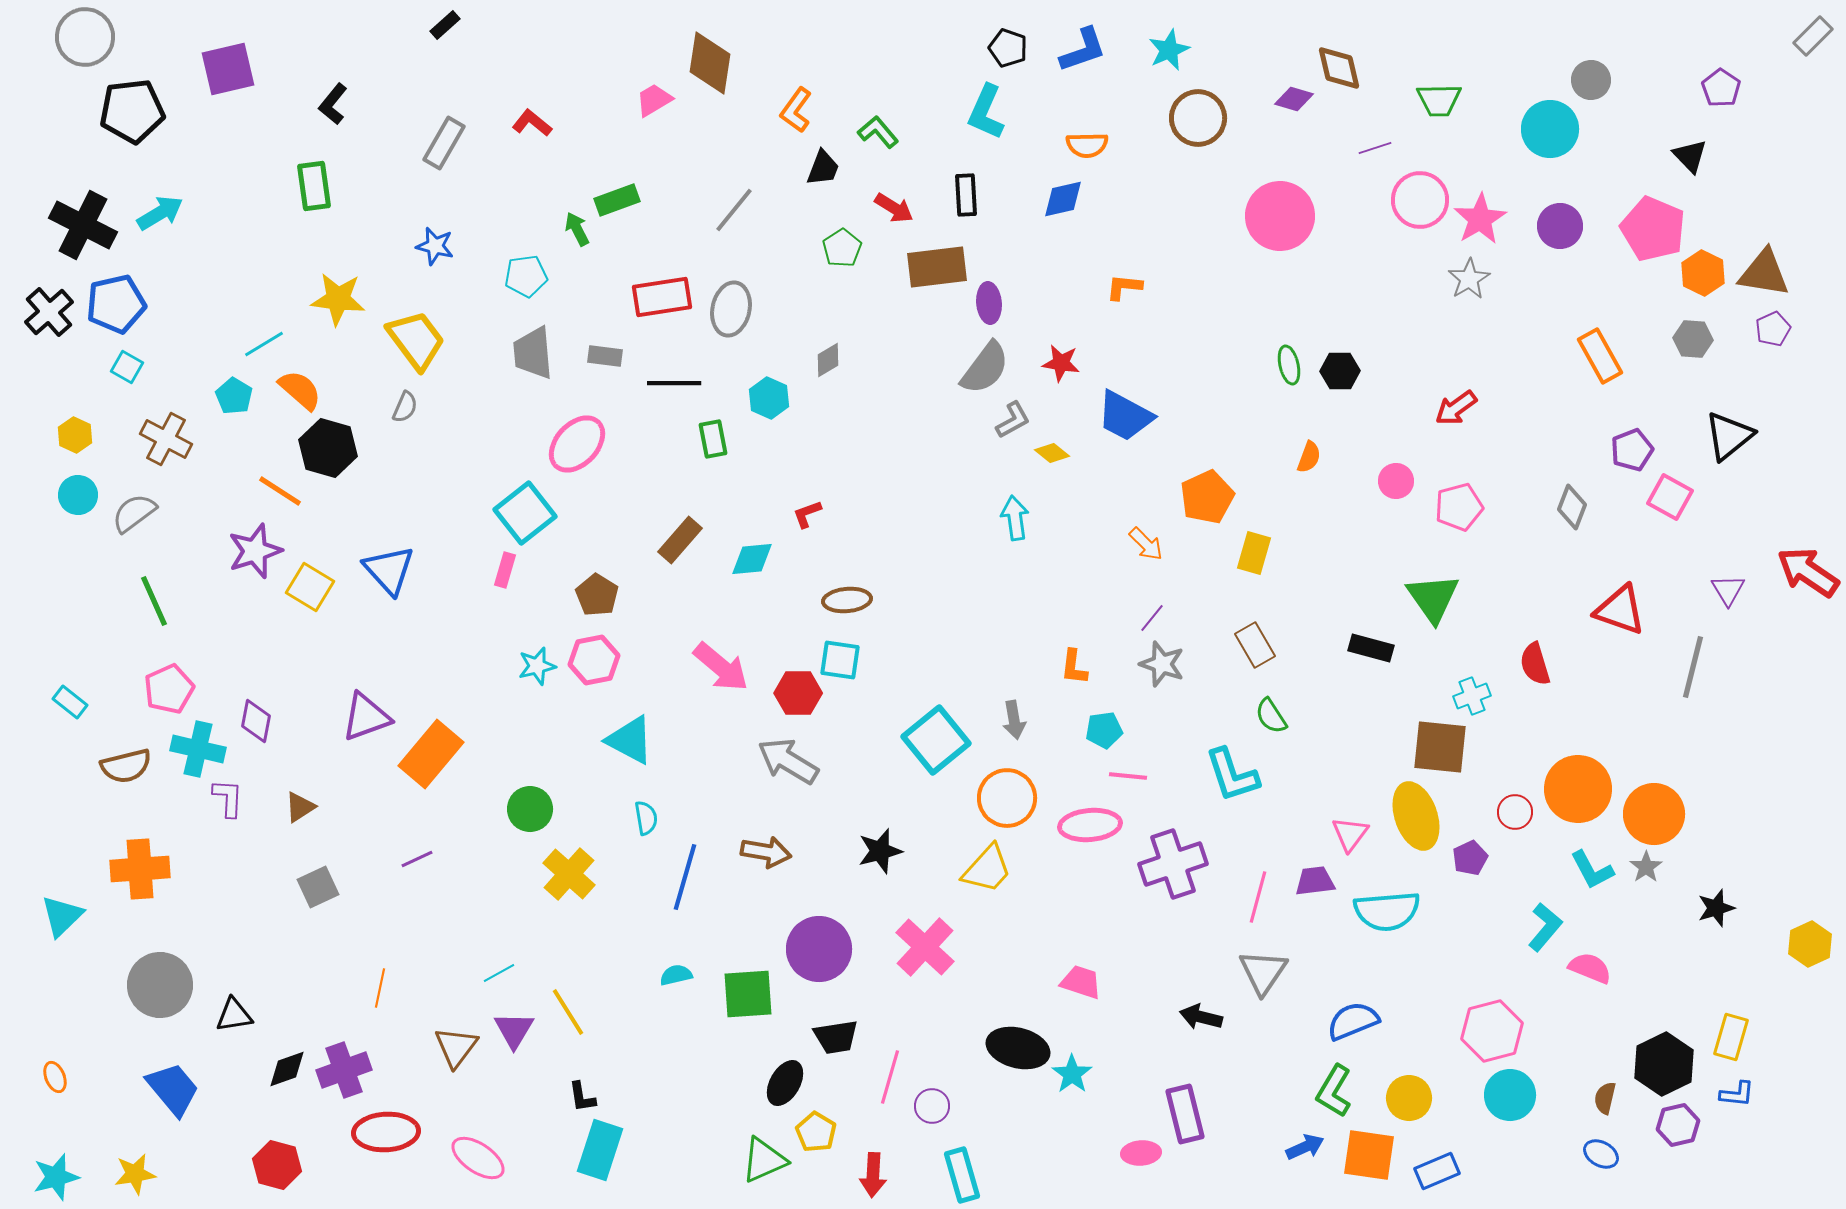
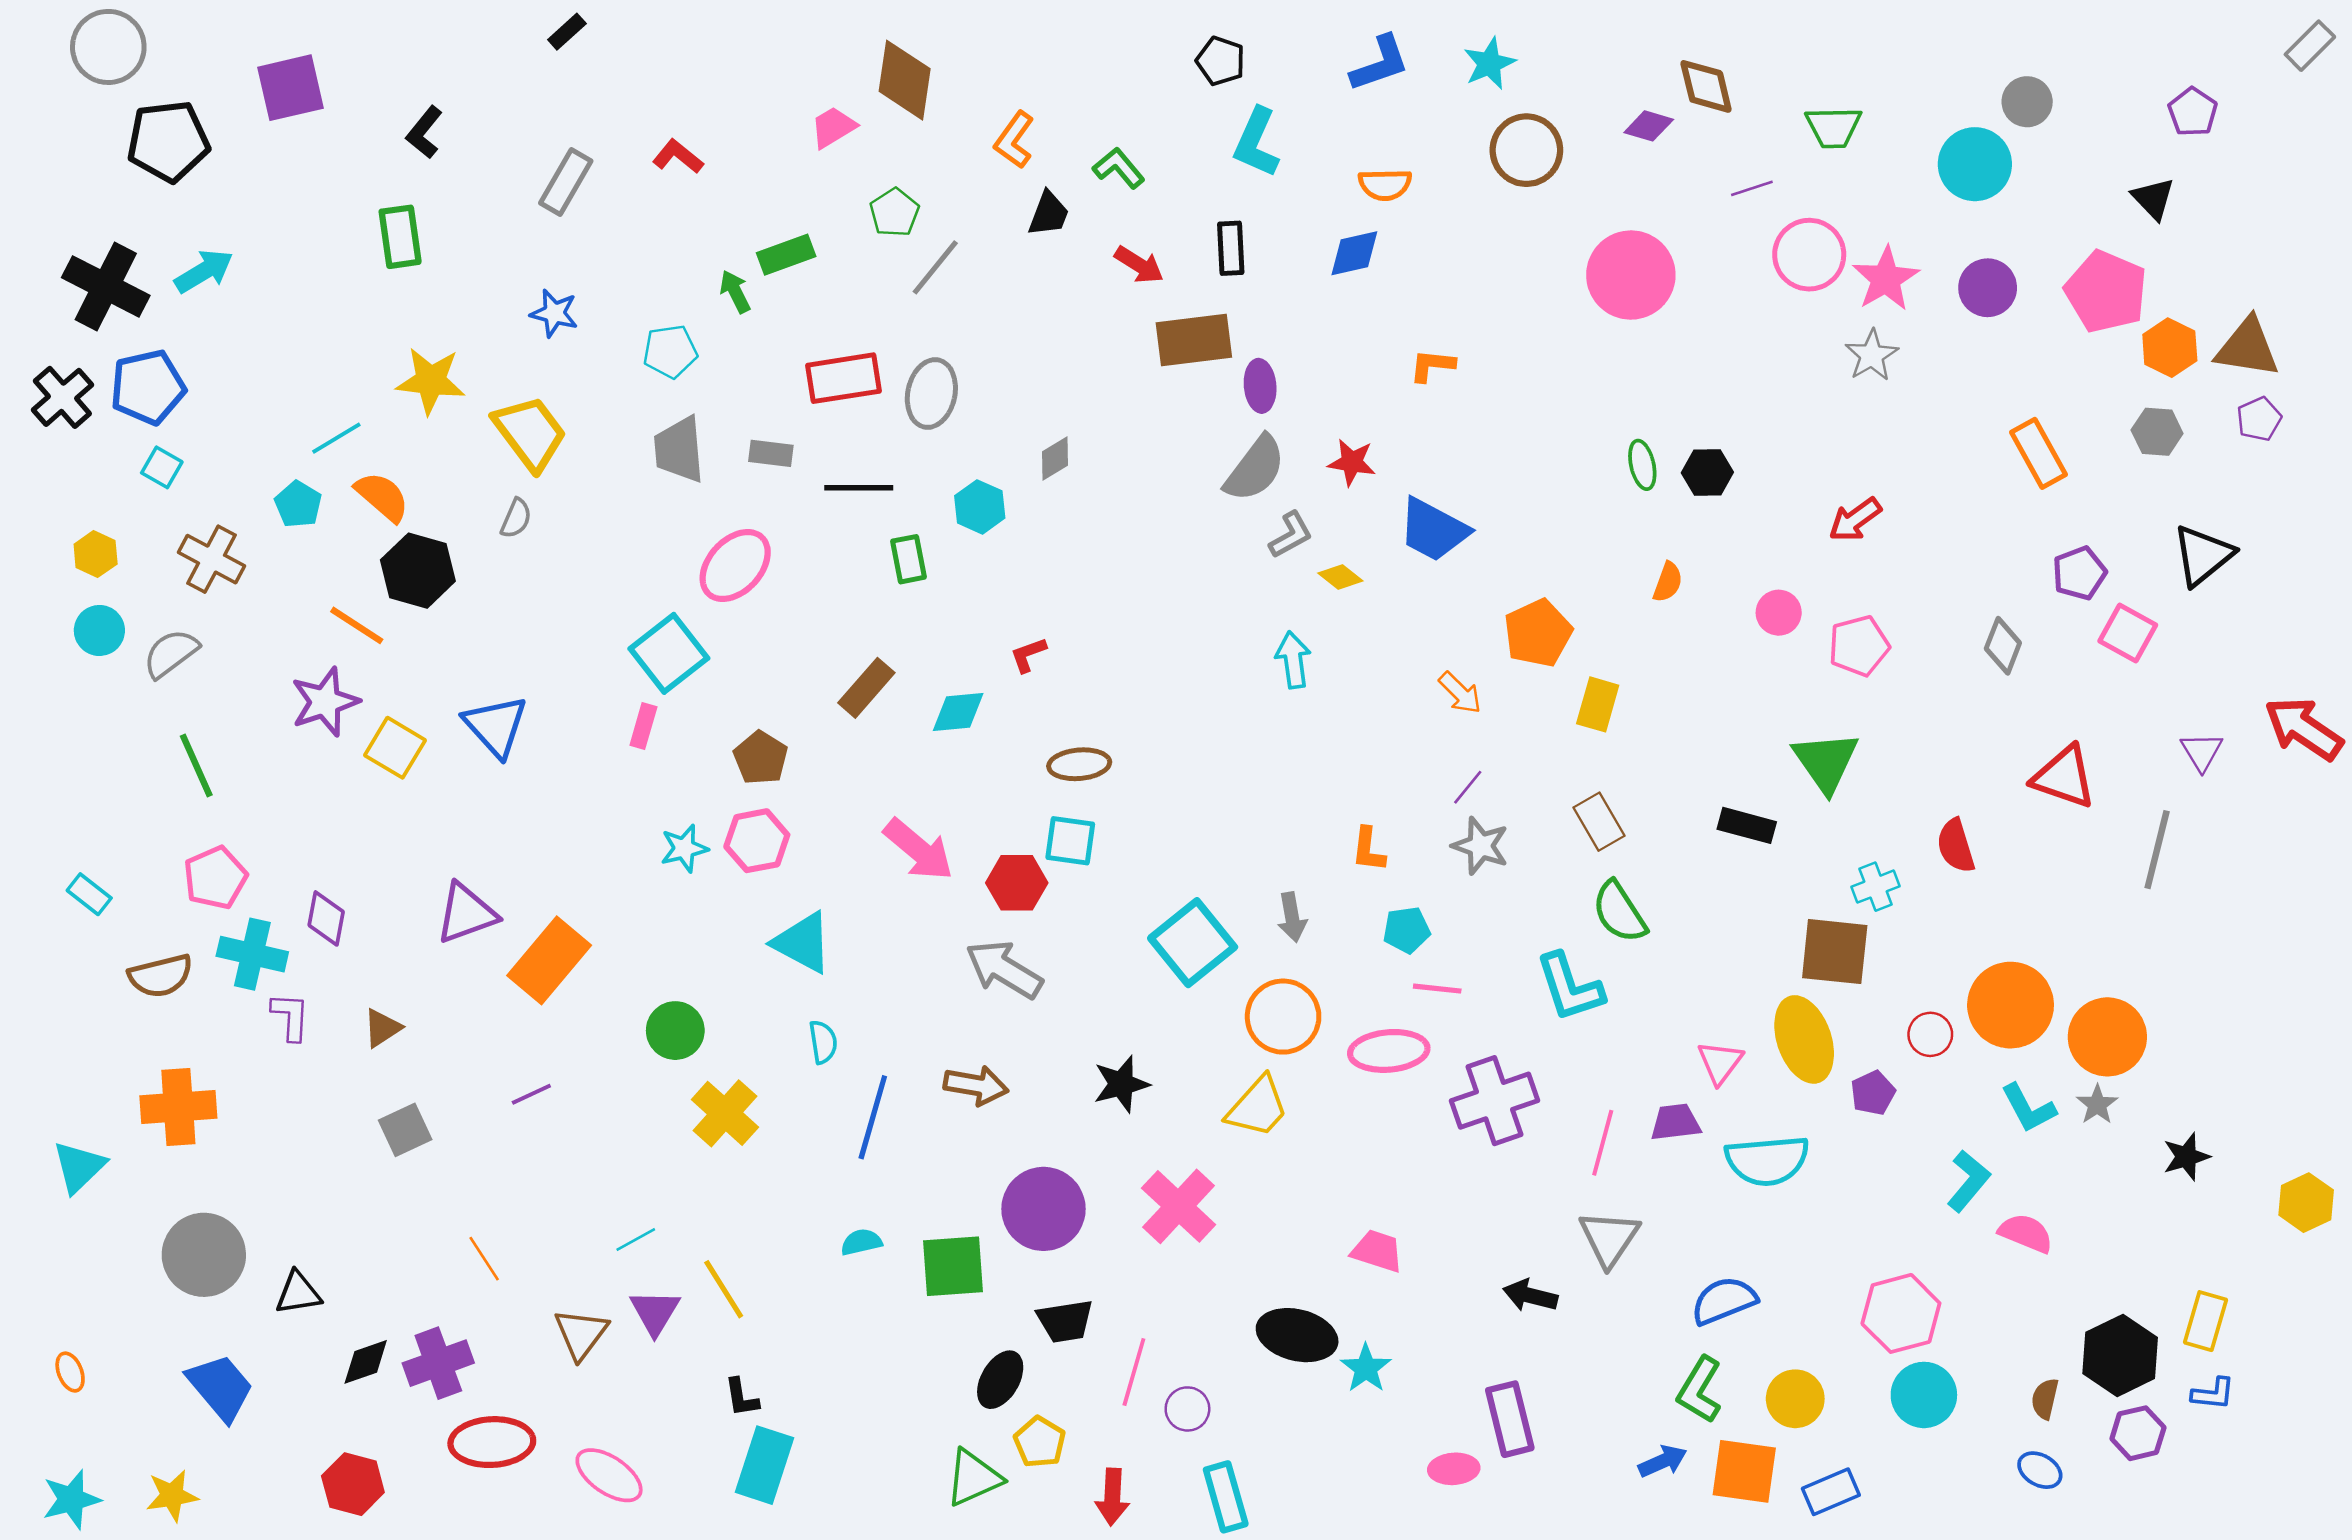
black pentagon: (1008, 48) -> (1221, 61), moved
green pentagon: (842, 248) -> (894, 213), moved
green semicircle: (1271, 716) -> (1619, 912), size x1.4
orange line: (380, 988) -> (484, 1259), turned -45

